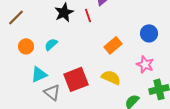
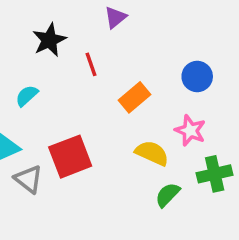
red line: (88, 15) -> (91, 64), moved
yellow semicircle: (111, 77) -> (152, 153), moved

